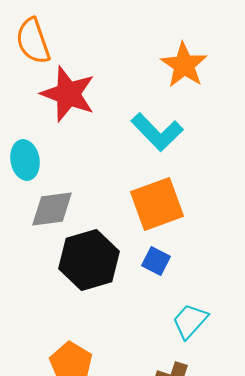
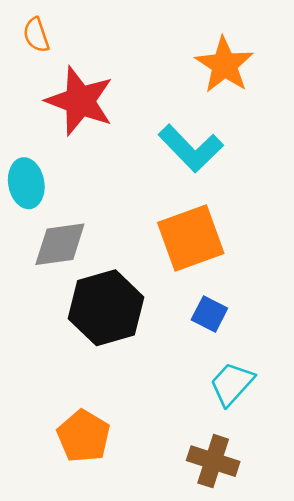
orange semicircle: (33, 41) -> (36, 35), size x0.6
blue square: (156, 261) -> (209, 314), moved

